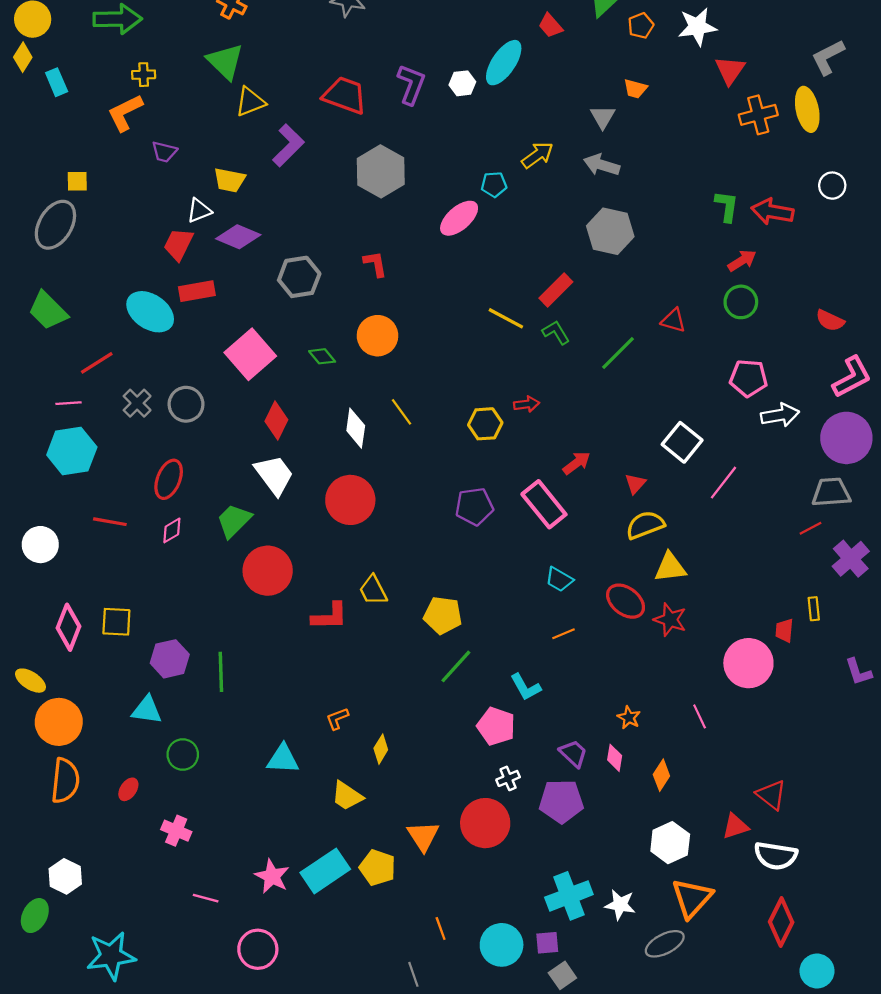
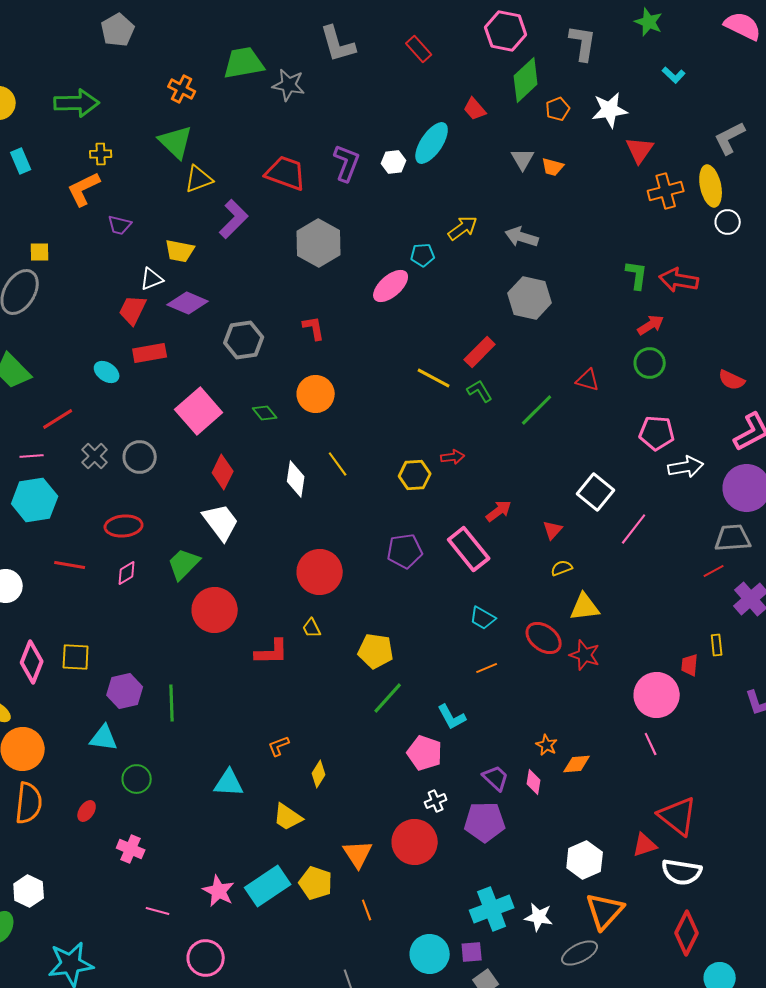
gray triangle: (603, 117) -> (523, 159), moved
white circle: (832, 186) -> (728, 222), moved
cyan ellipse: (150, 312) -> (107, 372), size x0.6
red ellipse: (169, 479) -> (124, 526), turned 63
red circle: (350, 500) -> (320, 572), moved
yellow semicircle: (645, 525) -> (562, 568), size x0.6
yellow trapezoid: (373, 590) -> (312, 628), size x0.7
pink line: (700, 716) -> (651, 744), moved
orange diamond: (661, 775) -> (577, 764), moved, turned 52
red triangle: (771, 795) -> (678, 816), size x1.4
orange line: (441, 929) -> (367, 910), moved

